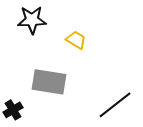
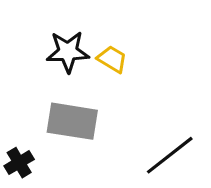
black star: (32, 20) -> (68, 52), moved

